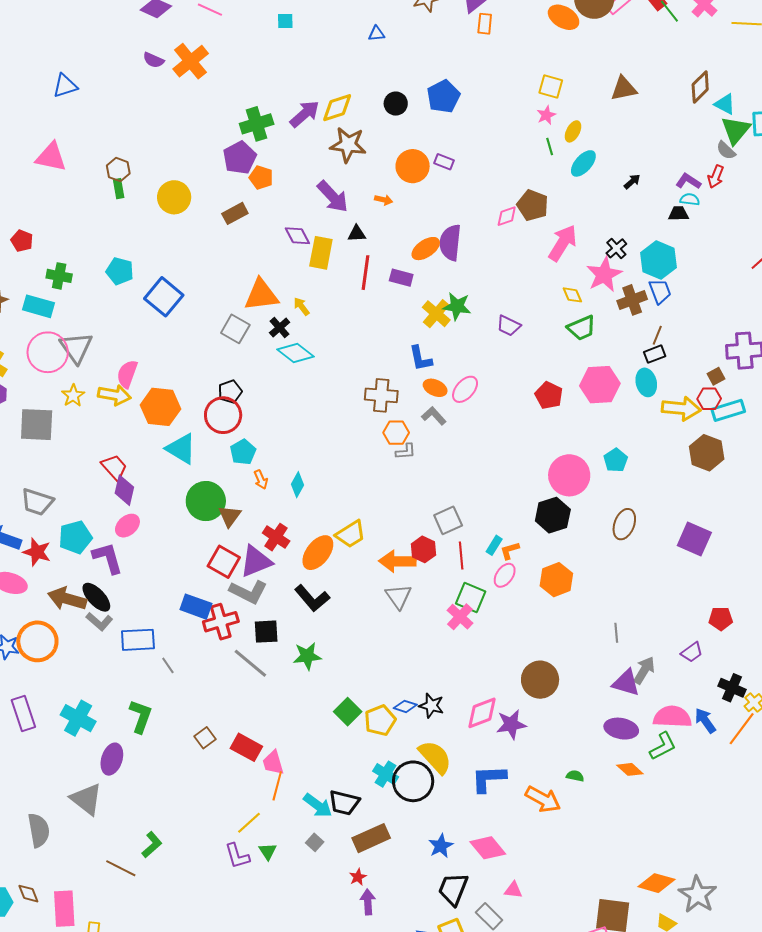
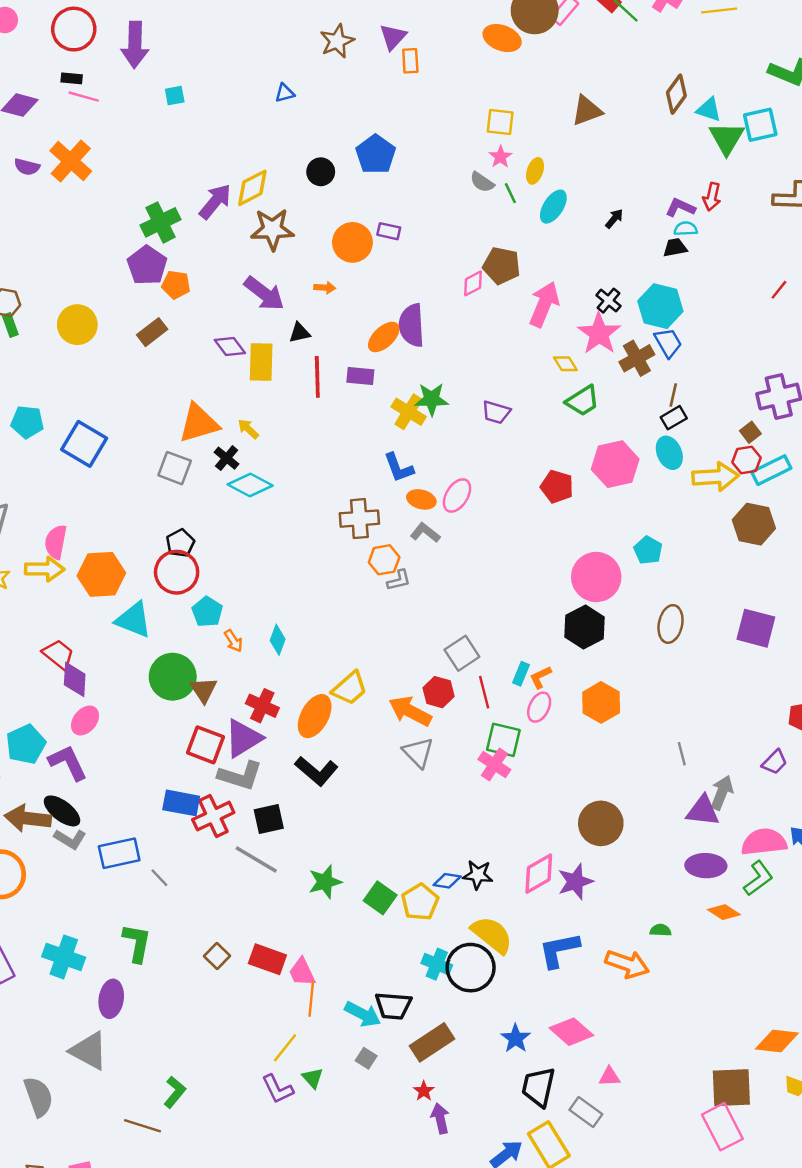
gray semicircle: (726, 150) -> (482, 182), moved
orange arrow: (397, 561) -> (410, 711), turned 36
green star: (307, 656) -> (325, 882), moved

